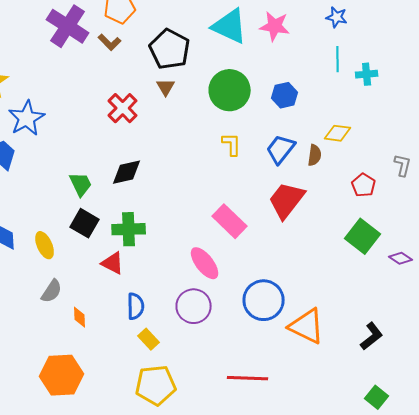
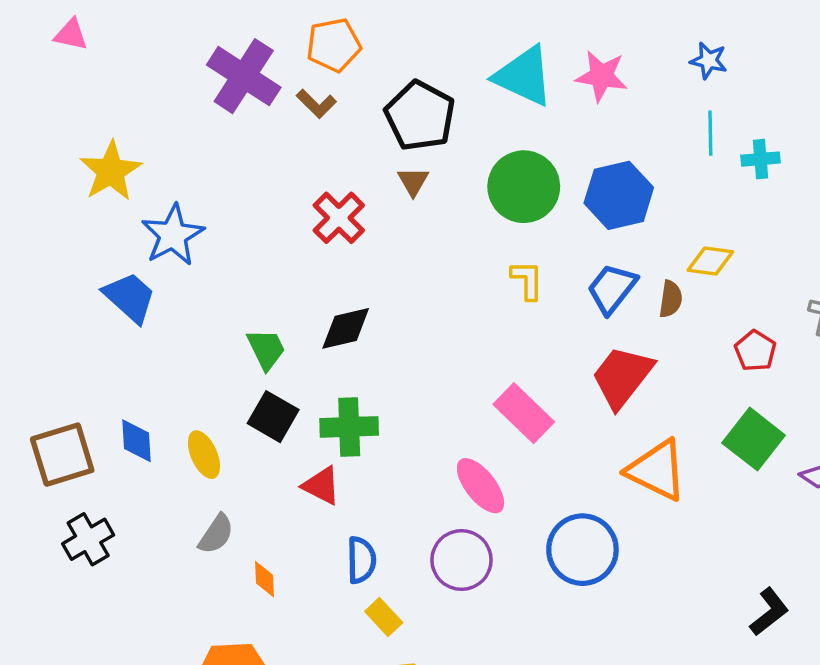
blue hexagon: (285, 95) -> (619, 195), size x1.5
orange triangle: (307, 326) -> (657, 470), moved

